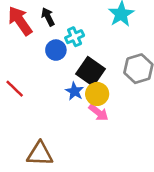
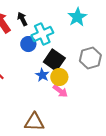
cyan cross: (75, 37) -> (42, 34), size x1.5
brown triangle: (40, 154) -> (34, 122), moved

